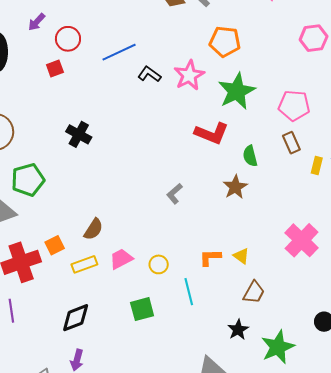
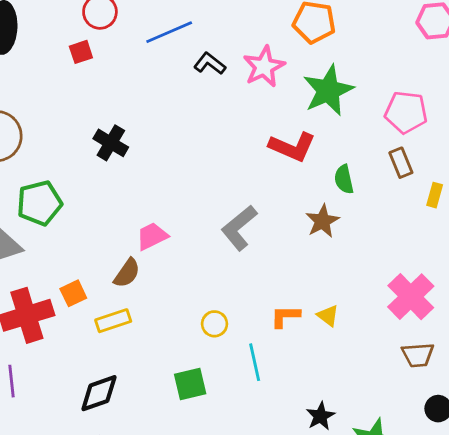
gray L-shape: (175, 194) -> (239, 228), size x1.6
pink trapezoid: (121, 259) -> (152, 236), moved
brown trapezoid: (254, 292) -> (418, 355), moved, turned 55

